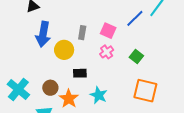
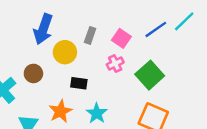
green square: (136, 56) -> (150, 75), size x1.6
brown circle: (50, 88) -> (33, 73), moved

